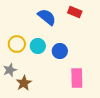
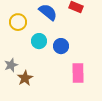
yellow circle: (17, 44) -> (18, 22), moved

